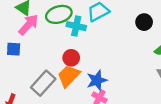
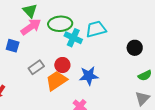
blue star: (97, 80) -> (89, 76), moved
gray rectangle: (43, 83) -> (36, 67), moved, size x0.7

